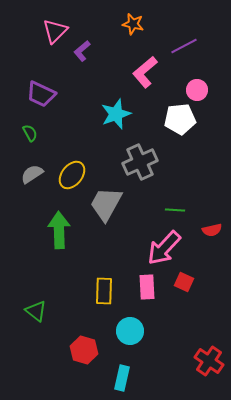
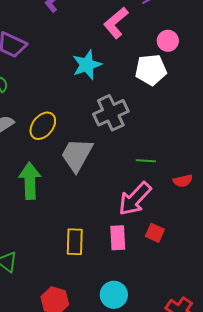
cyan circle: (130, 331) -> (114, 295), moved

